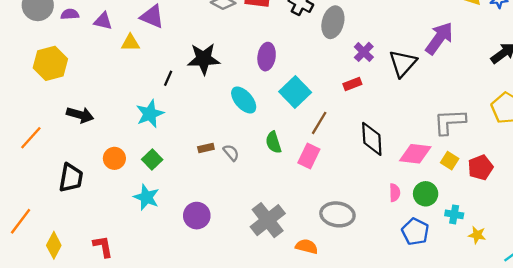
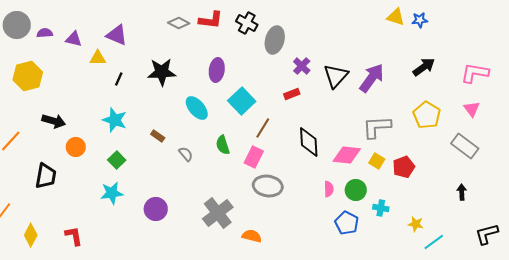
purple arrow: (439, 38) -> (372, 78), moved
black line: (168, 78) -> (119, 79), moved
cyan star: (150, 114) -> (115, 120), turned -30
brown rectangle: (206, 148) -> (158, 136), moved, turned 48
orange circle: (114, 158) -> (76, 147), moved
cyan star: (146, 197) -> (112, 193), turned -30
gray ellipse: (337, 214) -> (268, 186), moved
yellow star: (477, 235) -> (416, 224), moved

